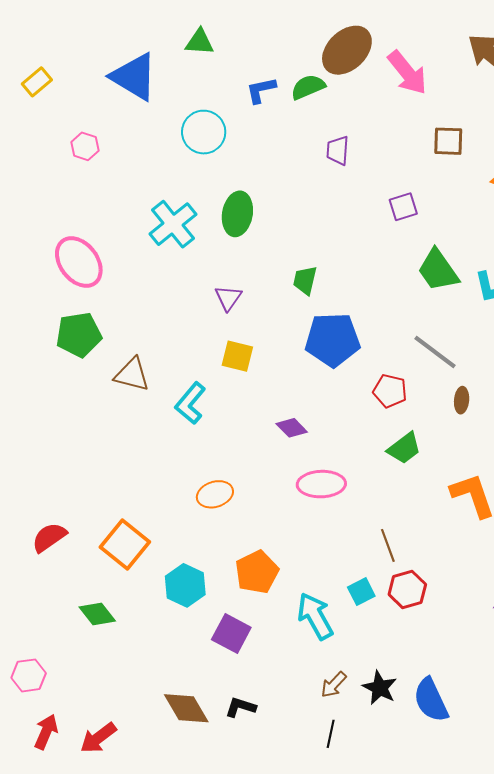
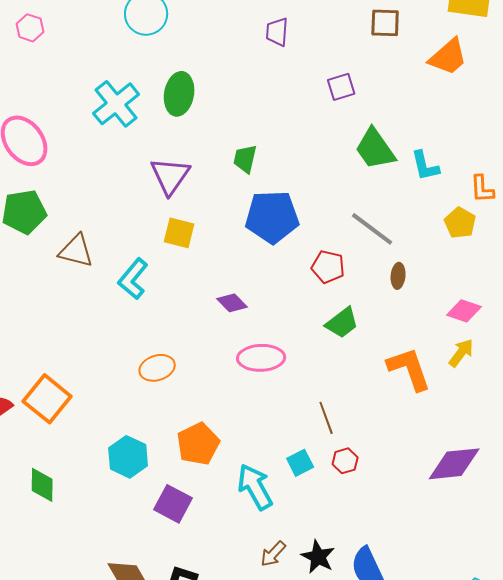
purple triangle: (228, 298) -> (170, 176), size x1.5
orange square: (125, 544) -> (47, 399), moved
red hexagon: (407, 589) -> (345, 461), size x0.7
green diamond: (97, 614) -> (42, 485), turned 39

